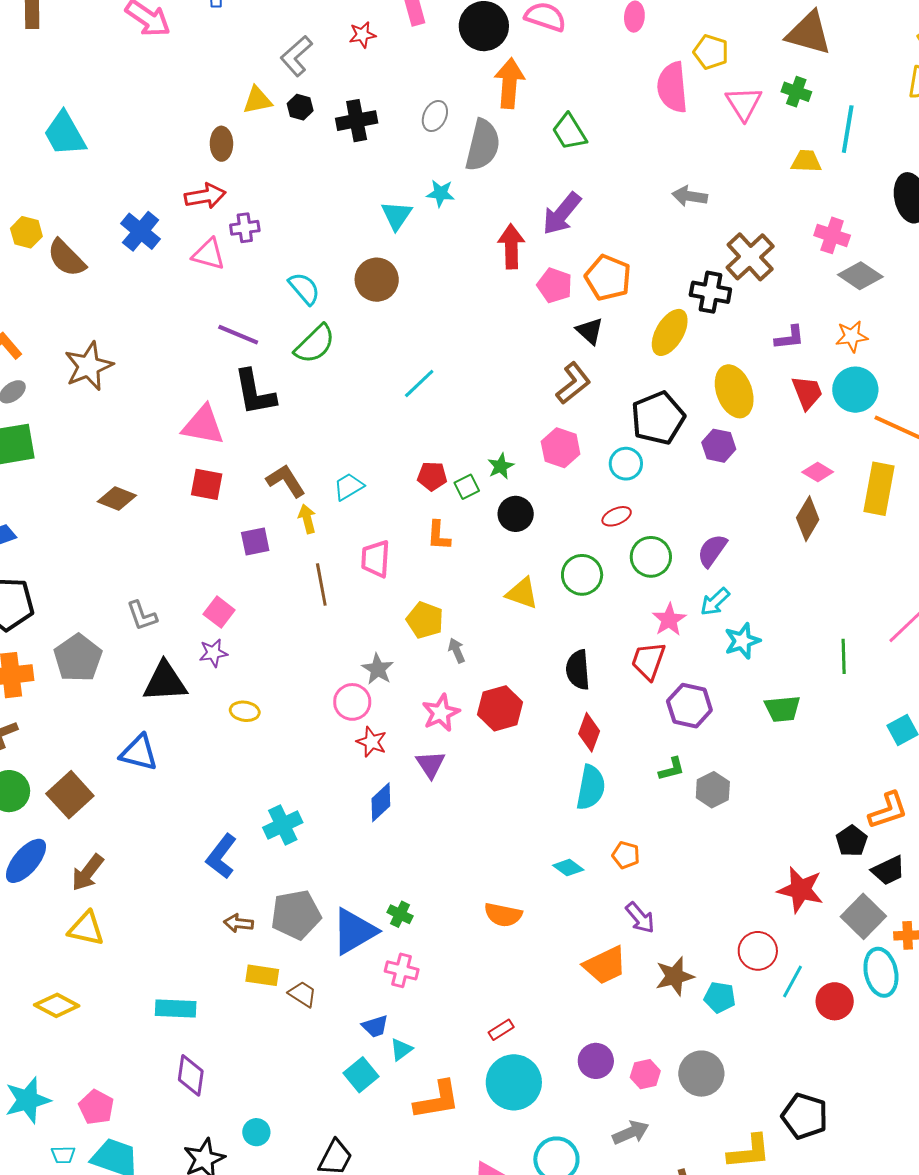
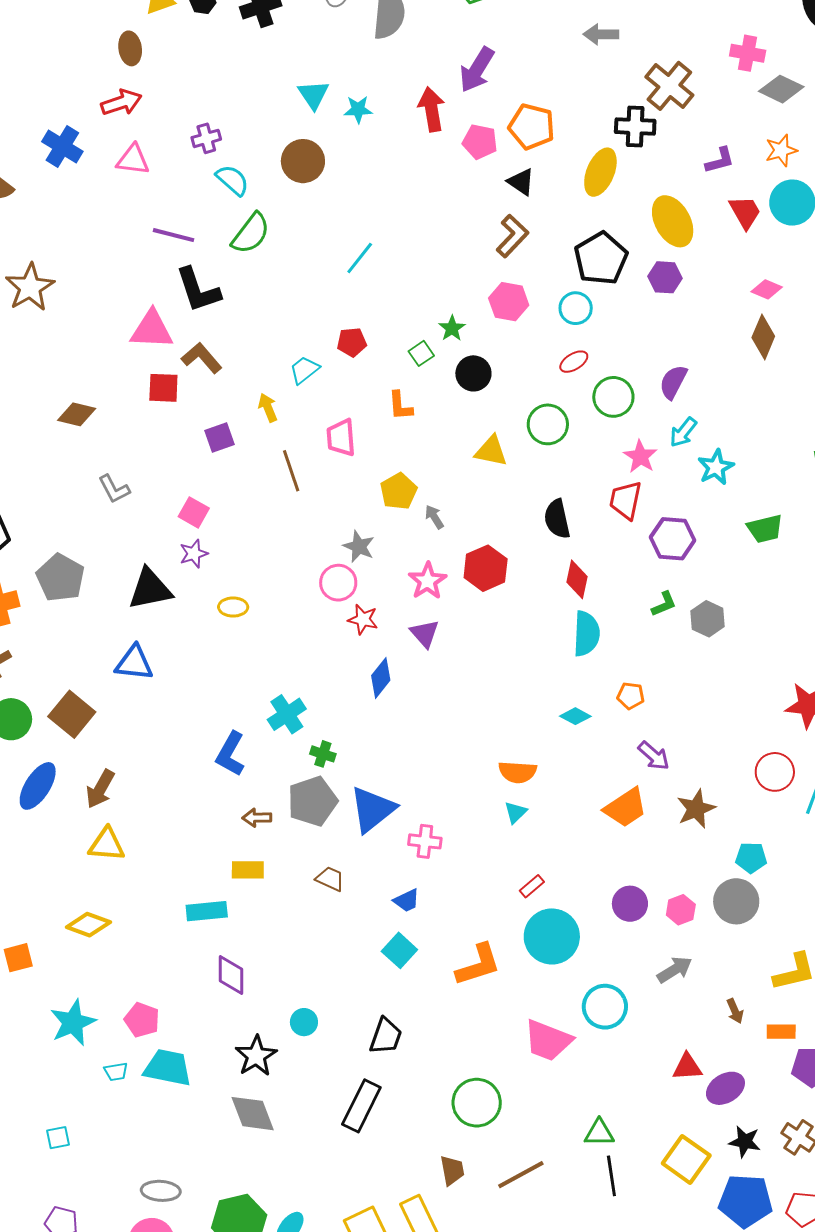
cyan star: (441, 193) -> (358, 109), moved
purple cross: (245, 228) -> (206, 138), moved
red pentagon: (432, 476) -> (352, 342), moved
brown L-shape: (286, 481) -> (202, 358), moved
gray L-shape: (142, 616) -> (114, 489), moved
yellow pentagon: (425, 620) -> (399, 491), turned 30
green cross: (400, 914) -> (323, 754), moved
yellow rectangle: (262, 975) -> (248, 870), moved
cyan pentagon: (720, 997) -> (751, 858), moved
cyan triangle: (401, 1049) -> (516, 812), moved

